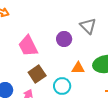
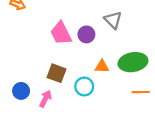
pink trapezoid: (28, 46) -> (61, 33), moved
brown square: (37, 74) -> (57, 73), turned -36

